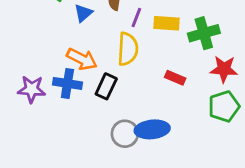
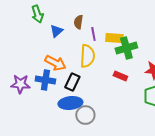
purple line: (136, 17) -> (93, 34), turned -32
green cross: (204, 33) -> (126, 48), moved
blue ellipse: (152, 129) -> (70, 103), moved

